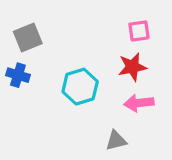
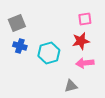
blue cross: (18, 75) -> (20, 46), moved

